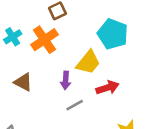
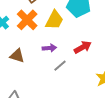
yellow trapezoid: (88, 62) -> (54, 20), moved
purple arrow: (66, 80) -> (49, 48), turned -88

